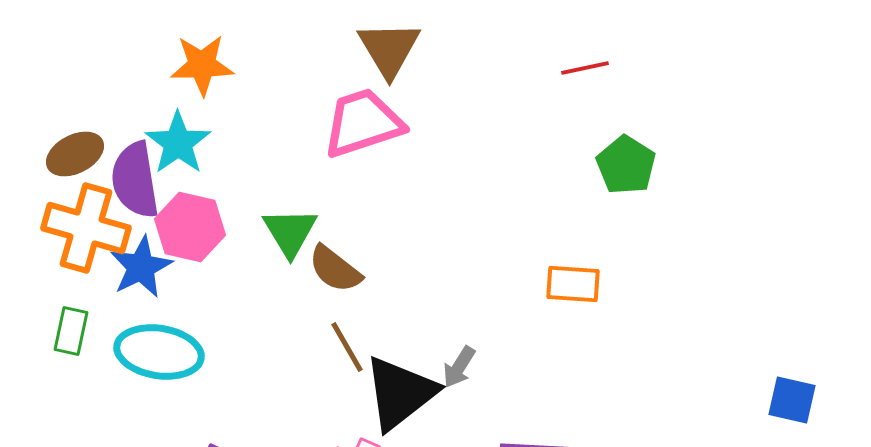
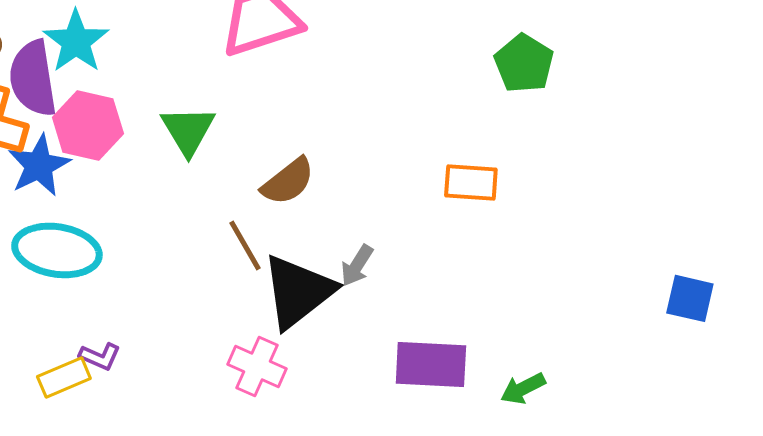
brown semicircle: (335, 269) -> (288, 181), moved, turned -76

